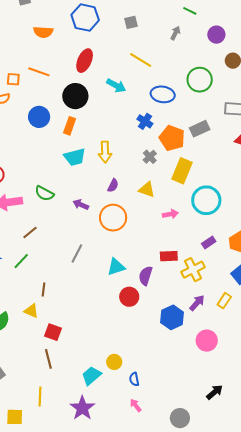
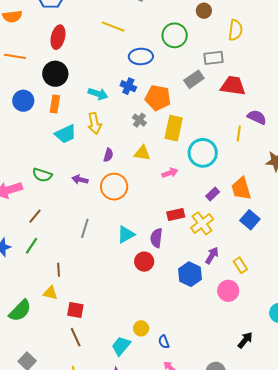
cyan arrow: (116, 86) -> (98, 94), moved
gray rectangle: (200, 129) -> (194, 79), moved
yellow rectangle: (224, 301) -> (240, 265), moved, turned -56

